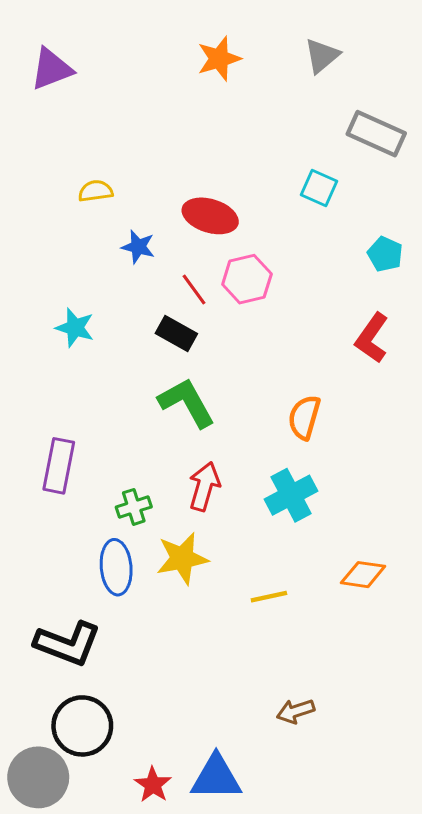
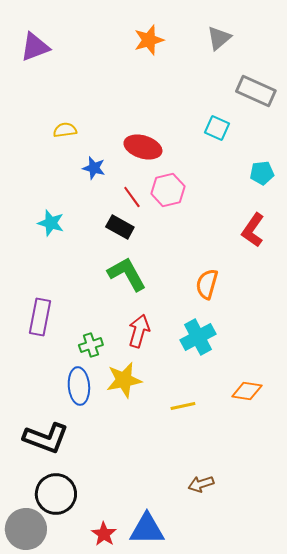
cyan pentagon: (385, 254) -> (262, 173), turned -30

